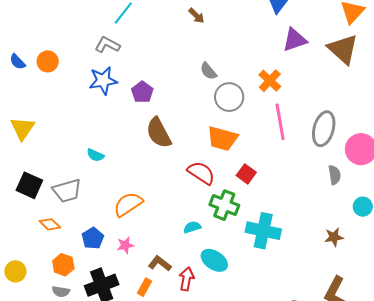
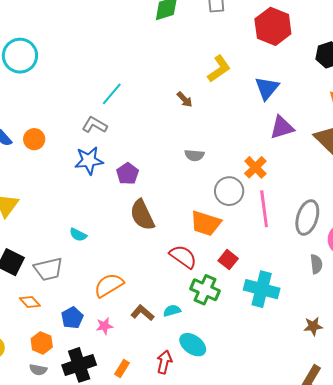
gray semicircle: (208, 71) -> (194, 155), turned -48
gray circle: (229, 97) -> (229, 191), moved
cyan cross: (263, 231) -> (262, 289), moved
brown L-shape: (160, 263) -> (142, 313), moved

